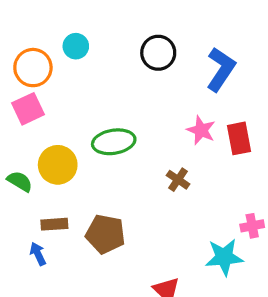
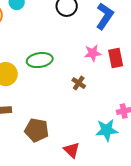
pink star: (201, 130) -> (93, 53), turned -30
brown pentagon: (105, 234) -> (37, 130), moved

